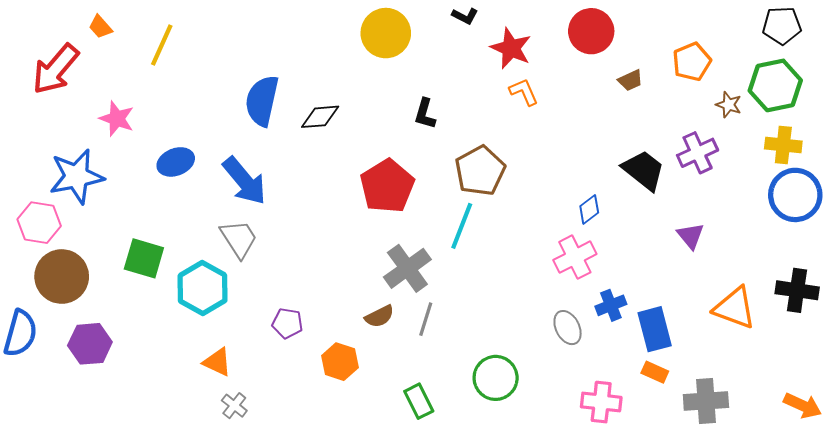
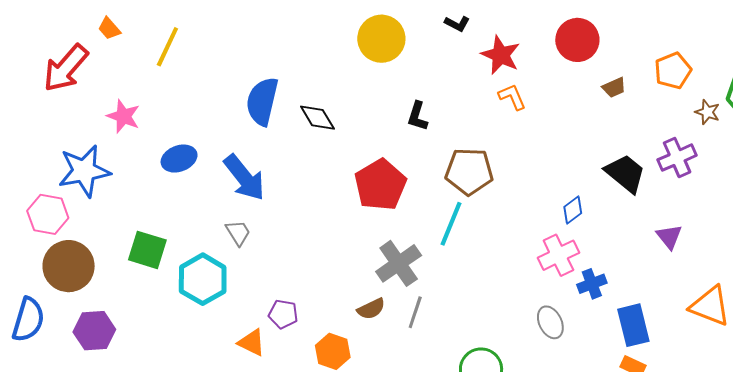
black diamond: (320, 117) -> (317, 118), turned 63
brown pentagon: (480, 171) -> (469, 171), turned 30
gray trapezoid: (239, 239) -> (238, 233), size x0.7
blue cross: (611, 305) -> (592, 284), moved
orange triangle: (217, 362) -> (252, 343), moved

